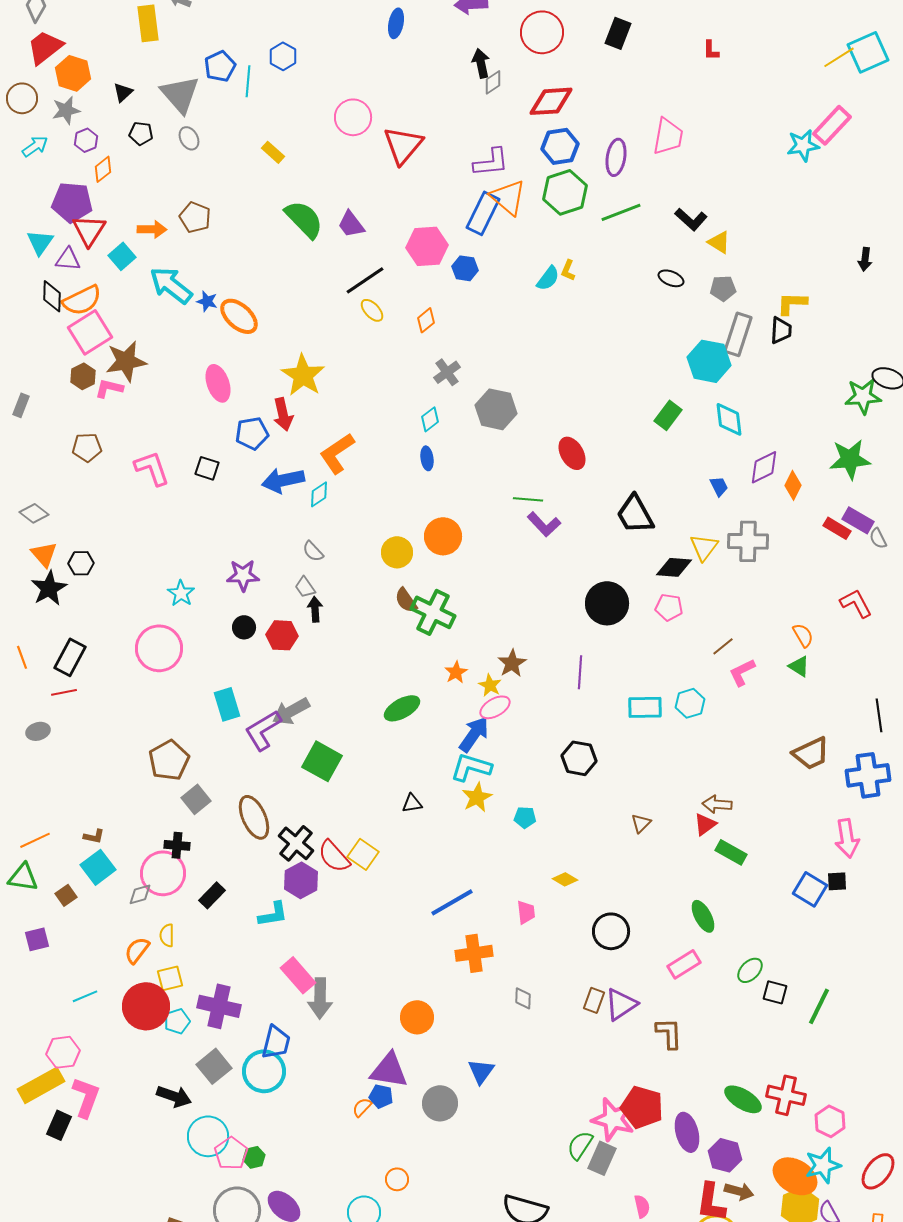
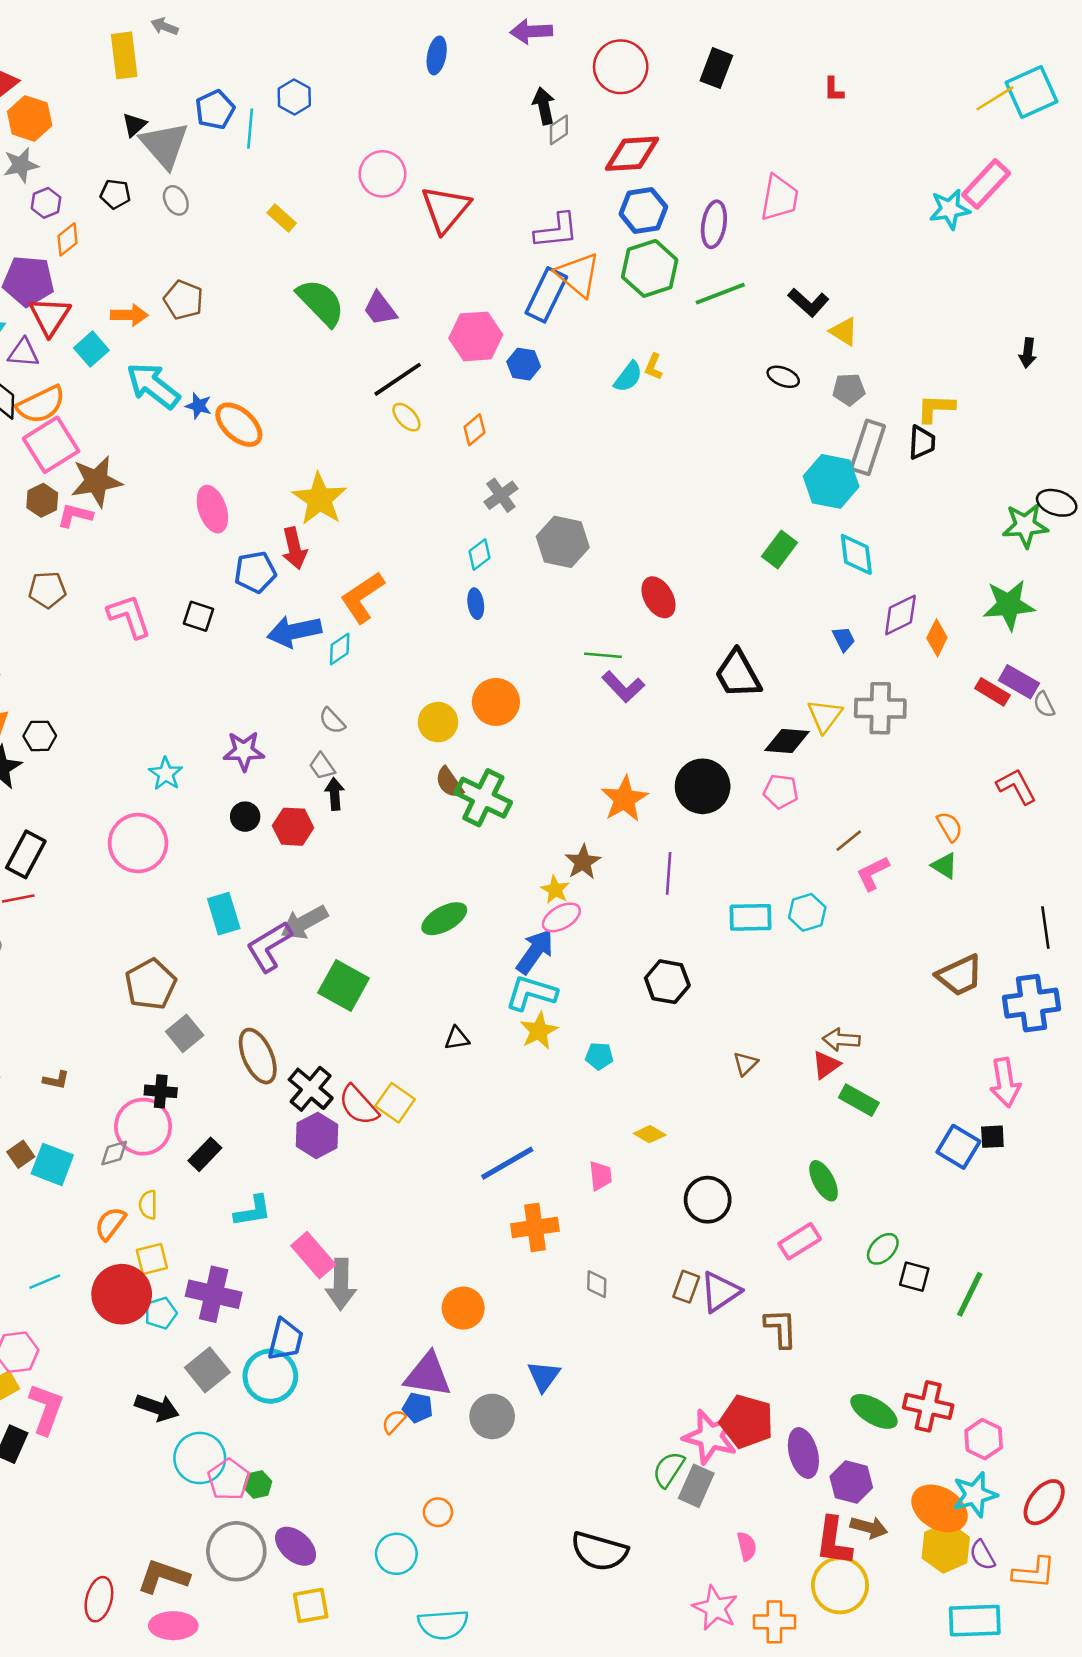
black triangle: (123, 92) -> (134, 125), moved
orange star: (456, 672) -> (624, 799), moved, size x1.6
cyan square: (98, 867) -> (52, 1164), moved, turned -32
cyan L-shape: (273, 914) -> (253, 1211), moved

